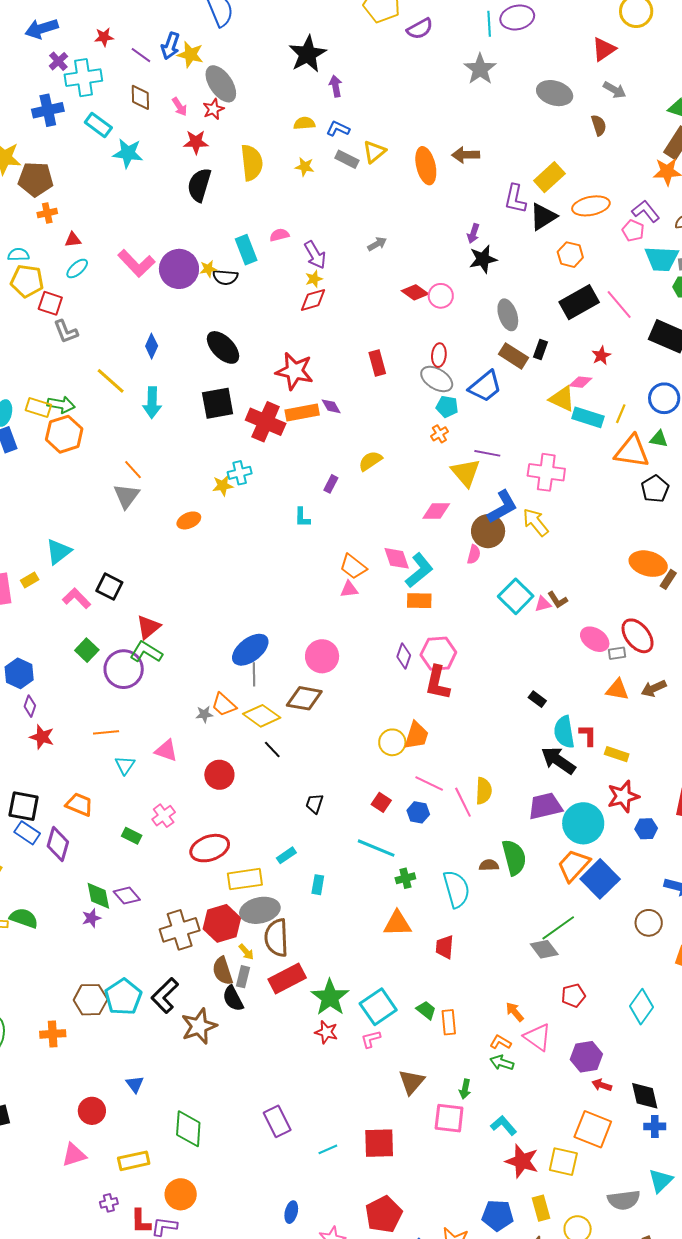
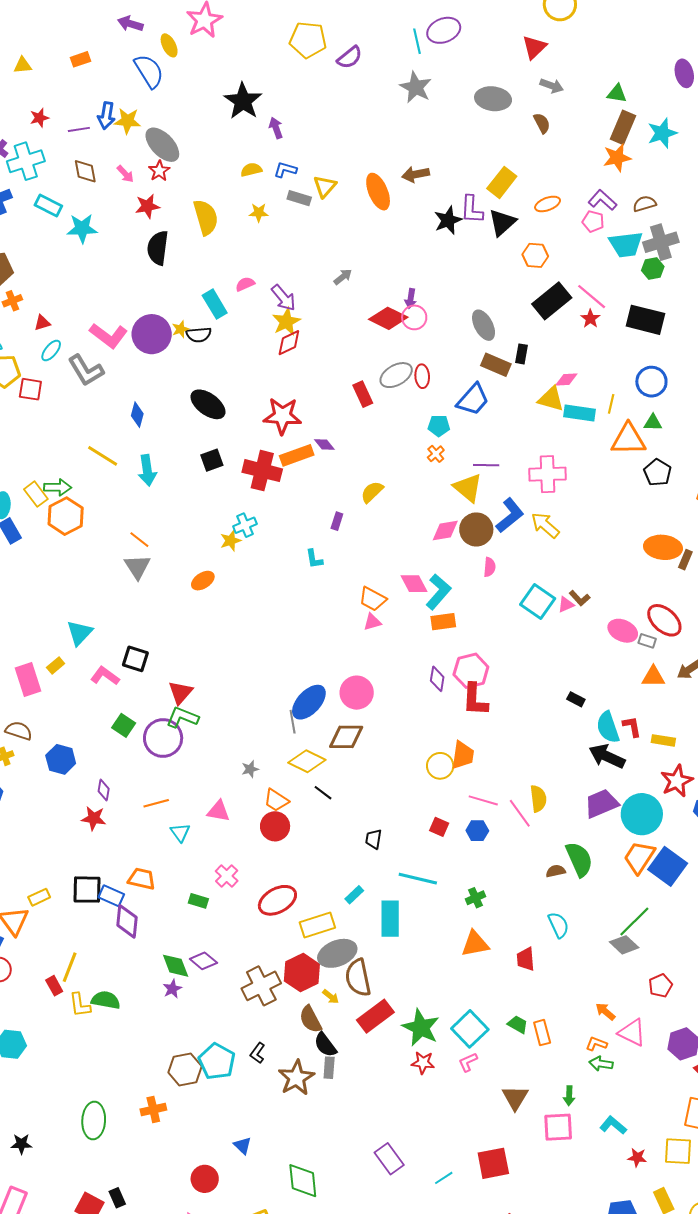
purple line: (141, 55) -> (79, 129), turned -35
orange ellipse: (591, 206) -> (548, 204), size x0.7
purple arrow: (473, 234) -> (411, 299), moved
black star: (483, 259) -> (448, 220), moved
yellow star: (314, 279) -> (286, 322), size x1.6
red diamond: (415, 292) -> (388, 318), size x1.4
gray L-shape: (66, 332) -> (86, 370), moved, size x1.4
red star: (601, 356) -> (590, 319), moved
gray ellipse: (437, 379) -> (396, 375), moved, turned -52
black square: (218, 403) -> (212, 460), size x0.7
yellow rectangle: (38, 408) -> (36, 494), turned 45
brown circle: (488, 531) -> (476, 529), moved
blue ellipse: (250, 650) -> (309, 702), moved
gray rectangle: (617, 653) -> (647, 641), turned 36
orange trapezoid: (224, 705) -> (276, 800), moved
purple diamond: (30, 706) -> (104, 790), moved
blue rectangle: (27, 833) -> (111, 896), moved
cyan line: (376, 848) -> (418, 879), moved
cyan rectangle: (318, 885) -> (390, 919), size x1.8
cyan semicircle: (456, 889) -> (558, 925), moved, size x0.7
gray rectangle: (243, 977) -> (329, 1068), moved
black L-shape: (165, 995) -> (258, 1053), size x0.6
red star: (522, 1161) -> (637, 1158), size x0.6

